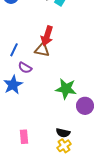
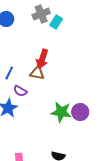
purple circle: (85, 106) -> (80, 112), moved

